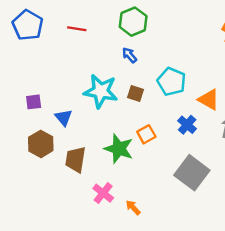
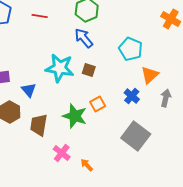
blue arrow: (130, 55) -> (84, 38), size x1.5
cyan pentagon: (171, 82) -> (131, 49), moved
orange triangle: (209, 100) -> (150, 75), turned 48

